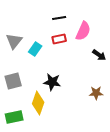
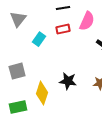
gray triangle: (14, 41) -> (18, 19), moved
black star: (52, 82) -> (68, 81), moved

